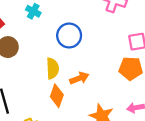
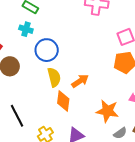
blue circle: (69, 36) -> (47, 50), moved

